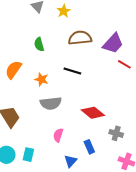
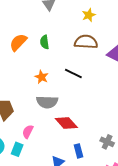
yellow star: (64, 11) -> (89, 15), moved
orange semicircle: (13, 70) -> (18, 42), moved
red diamond: (93, 113) -> (66, 123), moved
pink semicircle: (58, 135) -> (28, 132), moved

